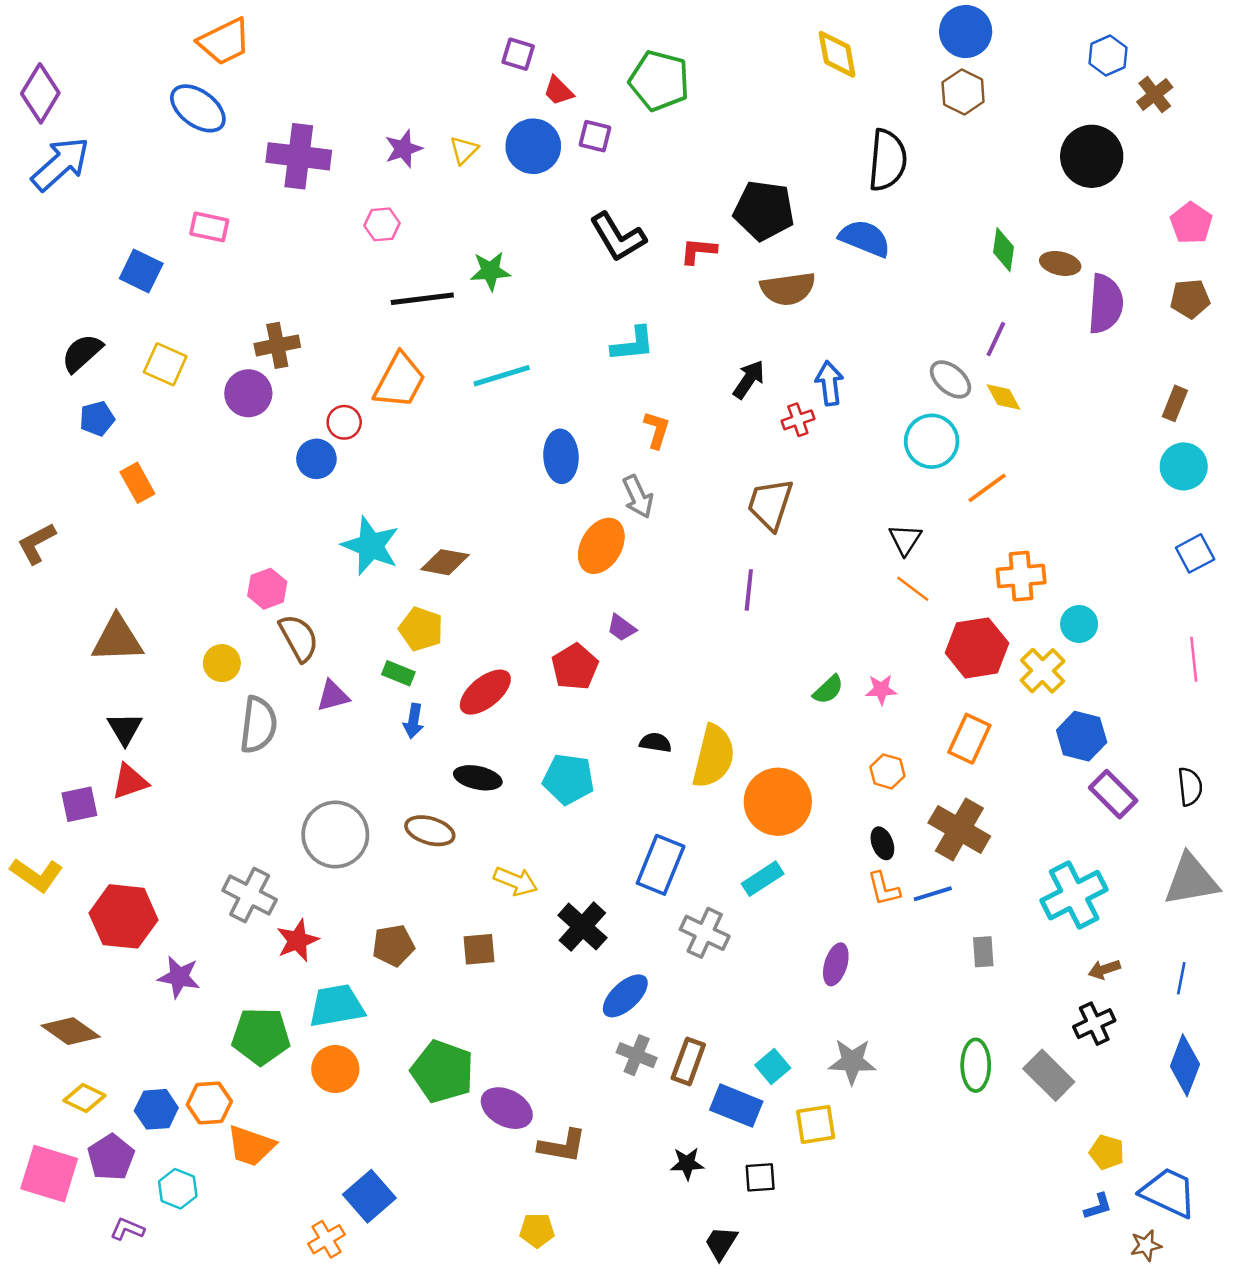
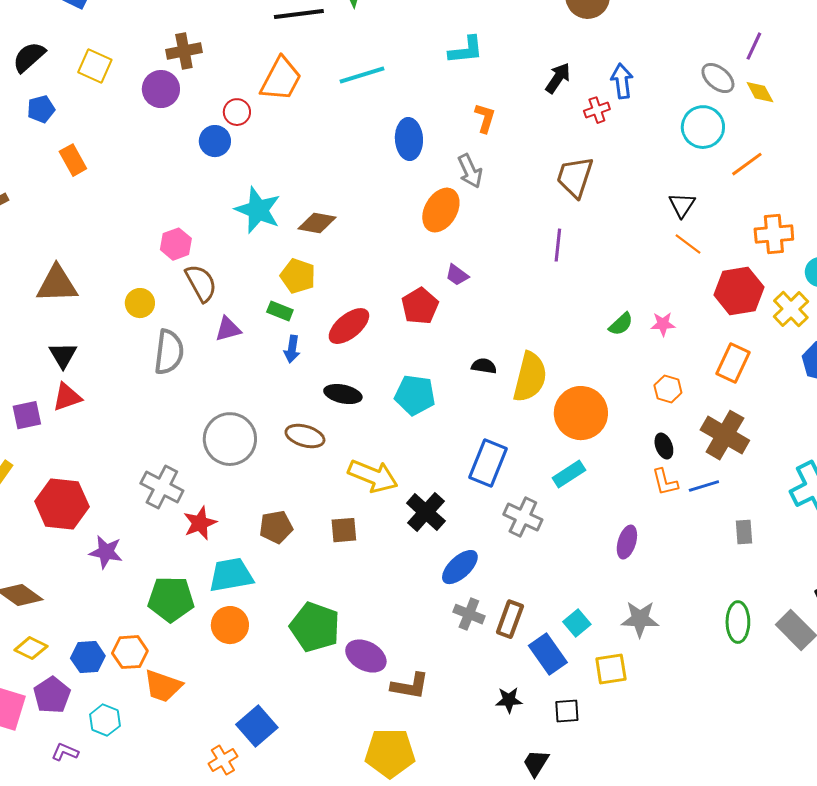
yellow arrow: (516, 881) -> (373, 476), size x1.4
blue rectangle: (736, 1106) -> (548, 654), turned 33
yellow pentagon: (537, 1230) -> (390, 753), size x1.8

